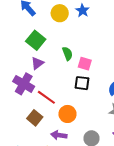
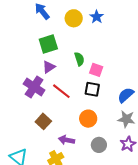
green square: (36, 40) -> (48, 44), turned 30
red line: (46, 97) -> (61, 91), moved
orange circle: (67, 114) -> (88, 119), moved

